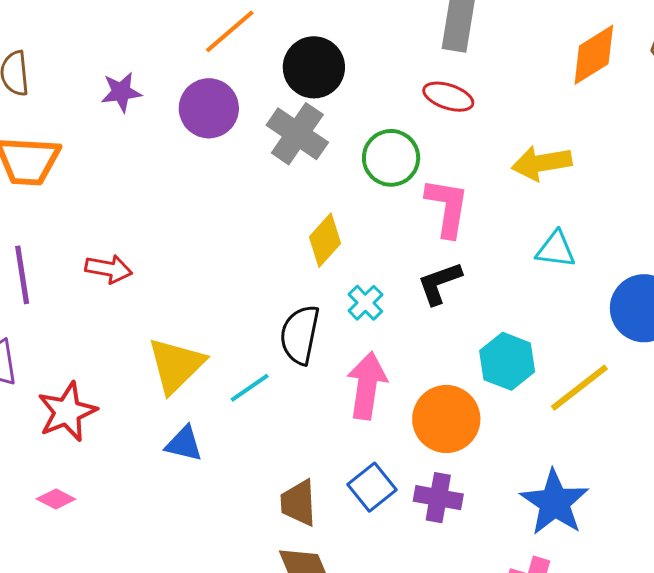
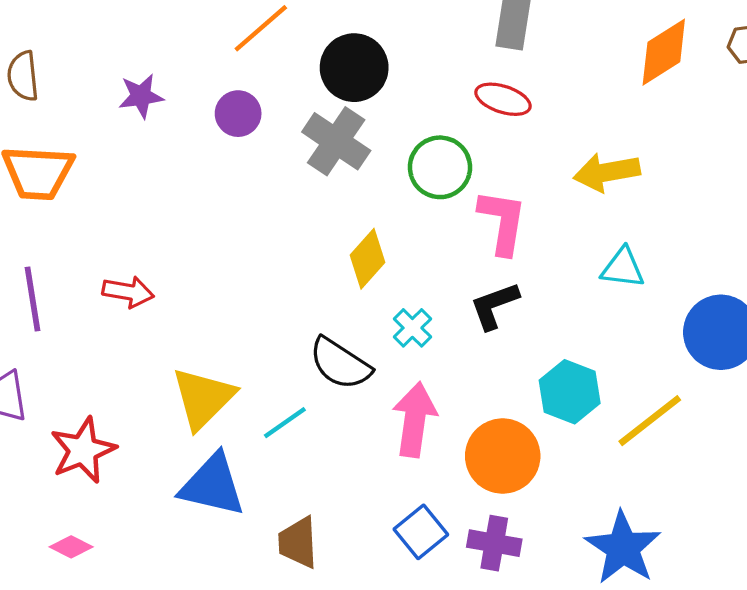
purple circle: (209, 108) -> (238, 114), size x0.7
black semicircle: (300, 335) -> (340, 364), turned -68
blue triangle: (184, 444) -> (213, 485), size x1.6
brown trapezoid: (298, 503) -> (298, 542), moved

